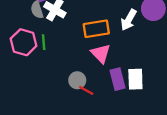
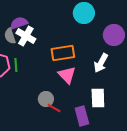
white arrow: (129, 20) -> (101, 63), moved
purple rectangle: (118, 79) -> (82, 116), moved

